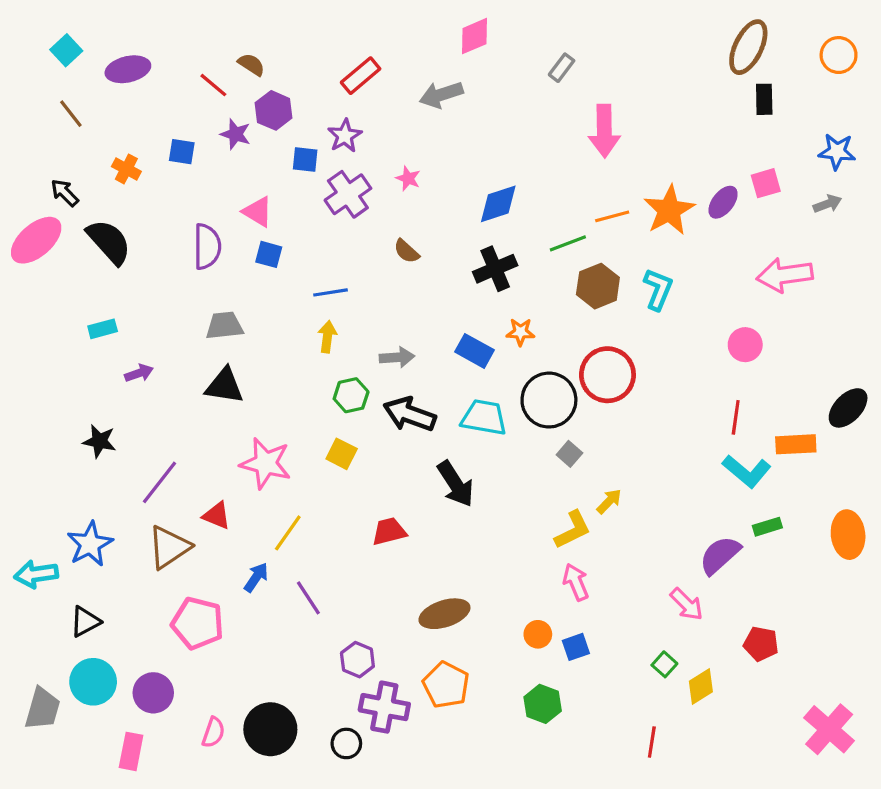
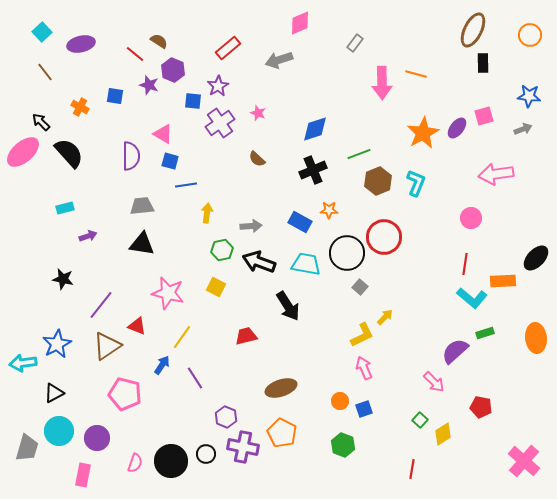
orange line: (612, 216) -> (416, 74), moved, turned 30
blue line: (331, 292) -> (186, 185), moved
black circle: (346, 743) -> (206, 454), moved

